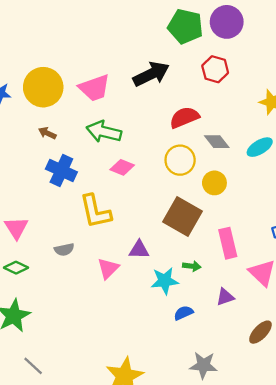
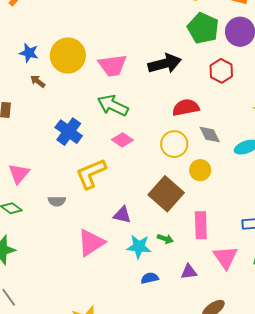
brown arrow: (47, 133) -> (38, 81), moved
yellow L-shape: (95, 211) -> (91, 174), turned 68
pink triangle: (108, 268) -> (91, 243), moved, size x1.4

